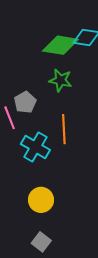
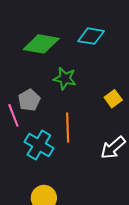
green diamond: (60, 45) -> (41, 44), moved

